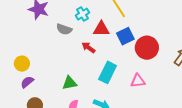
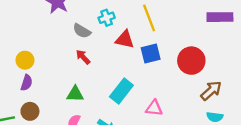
red arrow: (88, 48) -> (83, 57), moved
red circle: (147, 48) -> (191, 61), moved
purple semicircle: (27, 82) -> (27, 83), turned 136

